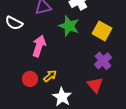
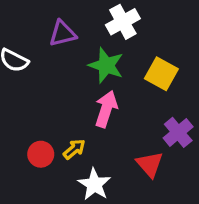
pink arrow: (39, 46) -> (106, 109), moved
purple cross: (103, 61) -> (178, 132), moved

